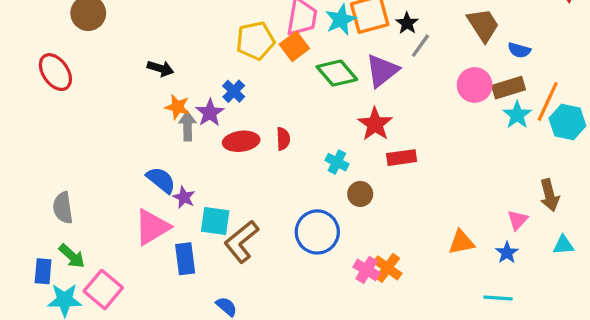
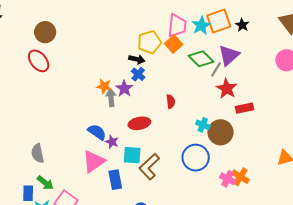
gray line: (420, 46) -> (216, 69), moved
black arrow: (160, 68) -> (137, 59), moved
red ellipse: (55, 72) -> (39, 61), moved
red ellipse: (241, 141) -> (139, 123), moved
cyan cross: (337, 162) -> (203, 125), moved
brown circle: (360, 194) -> (220, 132), size x1.6

